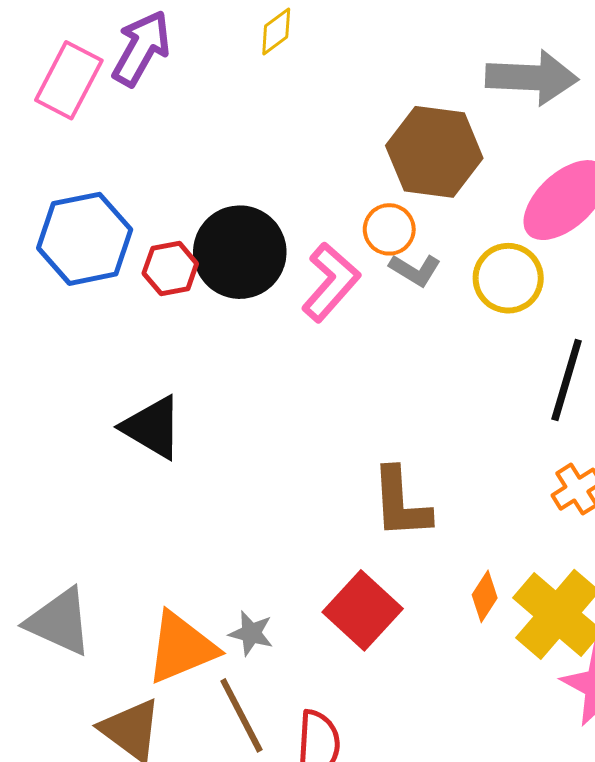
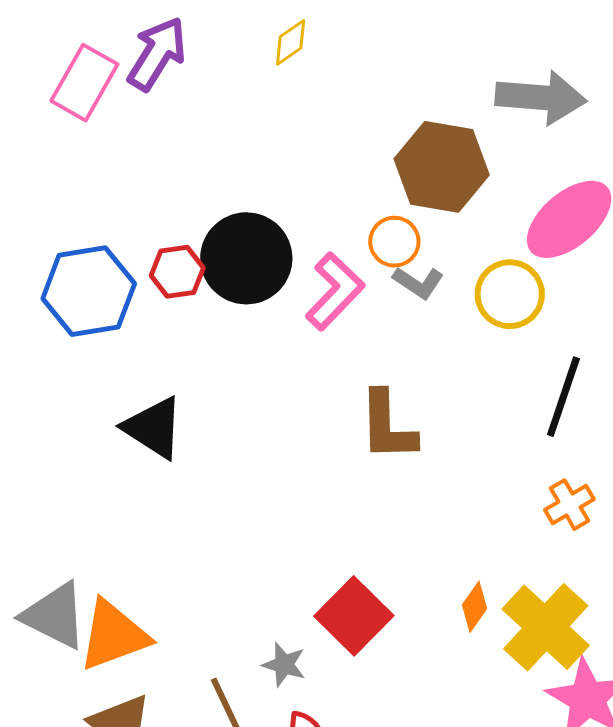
blue hexagon: (85, 239) -> (89, 291), moved
brown L-shape: (401, 503) -> (387, 426), moved
gray star: (251, 633) -> (284, 665), moved
orange triangle: (181, 648) -> (114, 635), moved

